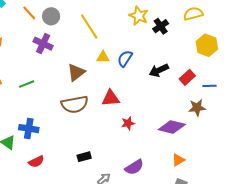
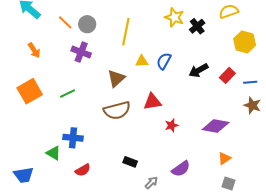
yellow line: (89, 26) -> (126, 32), turned 48
brown star: (197, 108) -> (252, 105), moved, turned 30
black rectangle: (84, 157) -> (130, 162), turned 40

